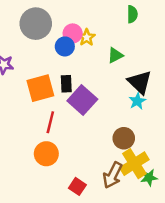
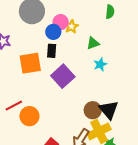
black triangle: (140, 82) -> (109, 110), moved
black rectangle: (66, 84) -> (52, 51), moved
cyan star: (137, 101) -> (100, 64), moved
red line: (50, 122) -> (14, 106), moved, turned 42

